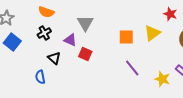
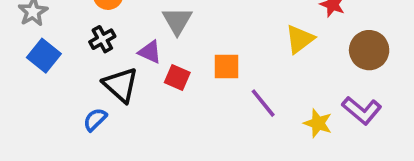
orange square: (126, 37) -> (227, 67), moved
black triangle: (54, 58) -> (121, 85), size x1.5
blue semicircle: (40, 77) -> (95, 120), turned 56

